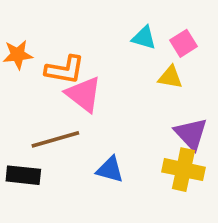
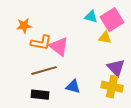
pink square: (183, 43) -> (112, 20), size x1.6
orange L-shape: (65, 70) -> (41, 43), moved
black rectangle: (23, 175) -> (40, 95), moved

